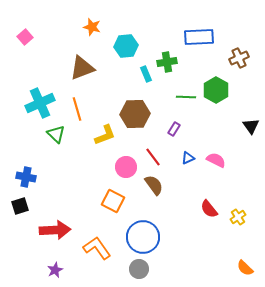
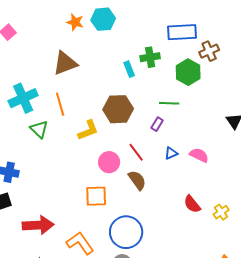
cyan hexagon: (126, 46) -> (103, 19), moved
brown cross: (239, 58) -> (209, 51), moved
green hexagon: (216, 90) -> (188, 72), moved
green line: (186, 97) -> (169, 103), moved
orange square: (113, 201) -> (96, 196), turned -30

